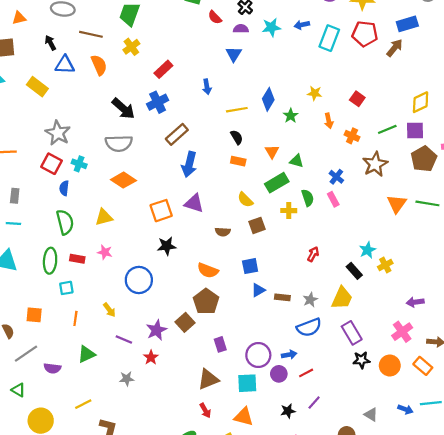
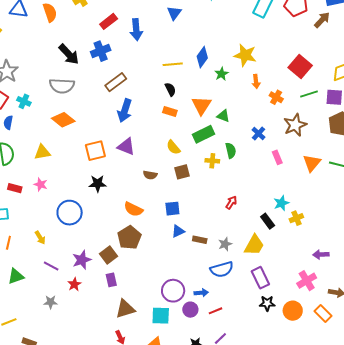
blue arrow: (207, 87) -> (136, 30), moved, size x1.5
yellow star: (315, 93) -> (245, 55), size x1.6
red square: (357, 99) -> (300, 67), moved, size x1.6
orange triangle: (272, 152) -> (202, 105), size x1.5
pink rectangle: (333, 199) -> (277, 157), moved
purple rectangle: (220, 344) -> (111, 280), moved

